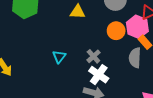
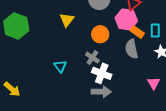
yellow triangle: (78, 12) -> (67, 20), turned -42
orange circle: (116, 31) -> (100, 34), moved

